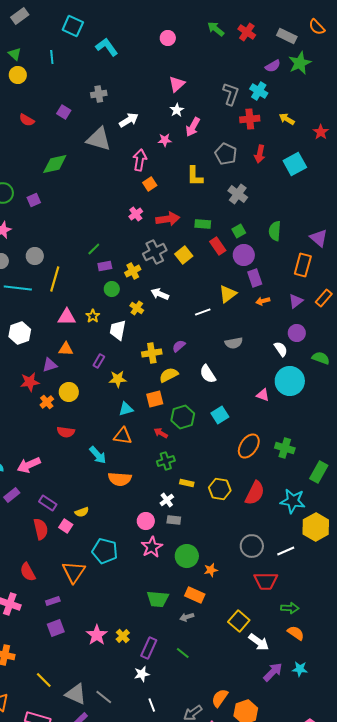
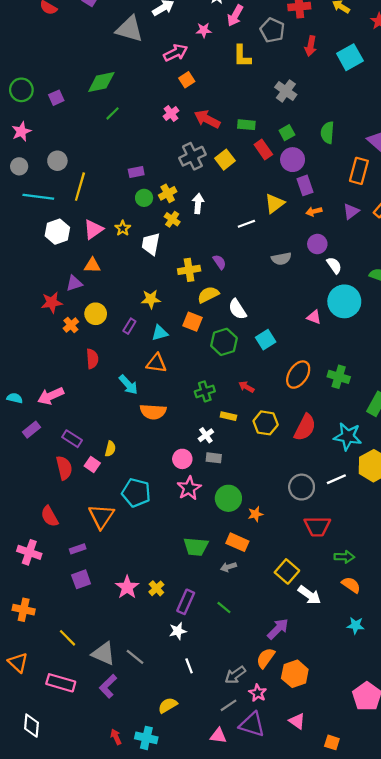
gray pentagon: (226, 154) -> (272, 30), moved
pink arrow: (140, 160) -> (176, 53), turned 55
green diamond: (55, 164) -> (101, 82), moved
yellow L-shape: (195, 176) -> (242, 56), moved
red arrow: (168, 219) -> (207, 119), turned -145
green line: (94, 249) -> (113, 113), moved
yellow cross: (133, 271) -> (168, 193), moved
white arrow: (160, 294) -> (198, 203), turned 72
pink triangle: (67, 317) -> (93, 229), turned -36
white hexagon: (20, 333) -> (57, 232), moved
purple circle: (297, 333) -> (317, 244), moved
purple semicircle: (179, 346) -> (219, 262), turned 96
purple rectangle: (99, 361) -> (129, 326), moved
white semicircle: (208, 374) -> (237, 309), moved
orange square: (155, 399) -> (192, 322), turned 36
red semicircle: (66, 432) -> (92, 359), turned -102
red arrow: (161, 433) -> (246, 387), moved
yellow semicircle: (82, 512) -> (110, 449), turned -56
white line: (286, 551) -> (336, 479), moved
purple arrow: (273, 672) -> (278, 629), moved

